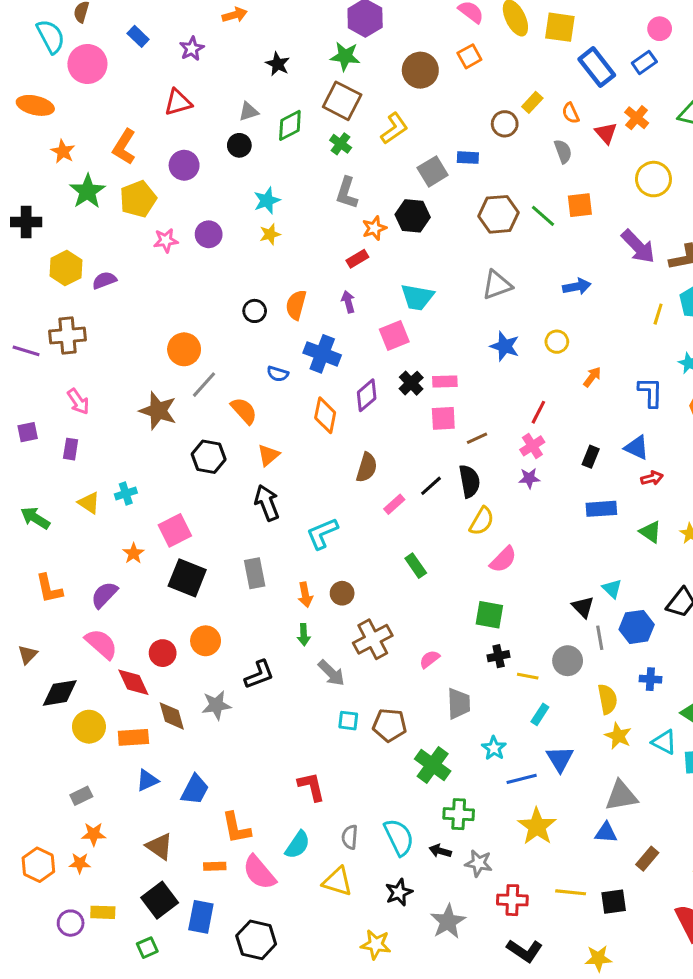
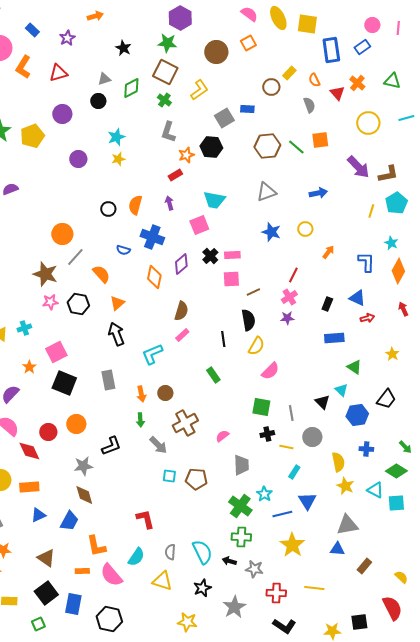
blue rectangle: (597, 67) -> (331, 50), turned 30
orange L-shape: (124, 147) -> (23, 67), moved
pink star: (166, 240) -> (50, 302), moved
black line: (431, 486) -> (223, 339), moved, turned -56
pink rectangle: (394, 504) -> (182, 335), moved
green triangle: (650, 532) -> (354, 367), moved
gray line: (600, 638) -> (291, 413), moved
brown diamond: (172, 716) -> (84, 495), moved
green cross: (433, 765) -> (240, 506), moved
black square: (614, 902) -> (359, 622), moved

